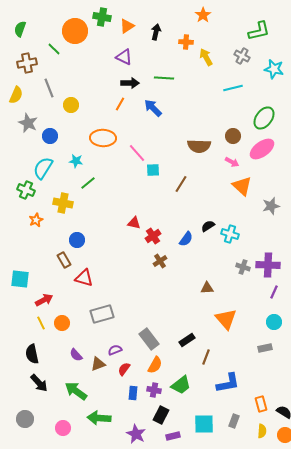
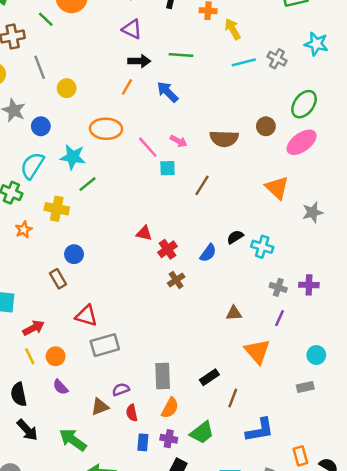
gray cross: (242, 56) -> (277, 59), moved
cyan line: (233, 88) -> (244, 62), moved
cyan star: (76, 161) -> (73, 157), size x1.5
pink arrow: (232, 162) -> (179, 141), moved
purple cross: (268, 265) -> (309, 285), size x0.7
red triangle: (84, 278) -> (86, 316), moved
purple line: (274, 292) -> (279, 318), moved
gray rectangle: (149, 339) -> (163, 376), turned 35
purple semicircle: (76, 355) -> (61, 387), moved
red semicircle: (124, 369) -> (132, 413), turned -48

